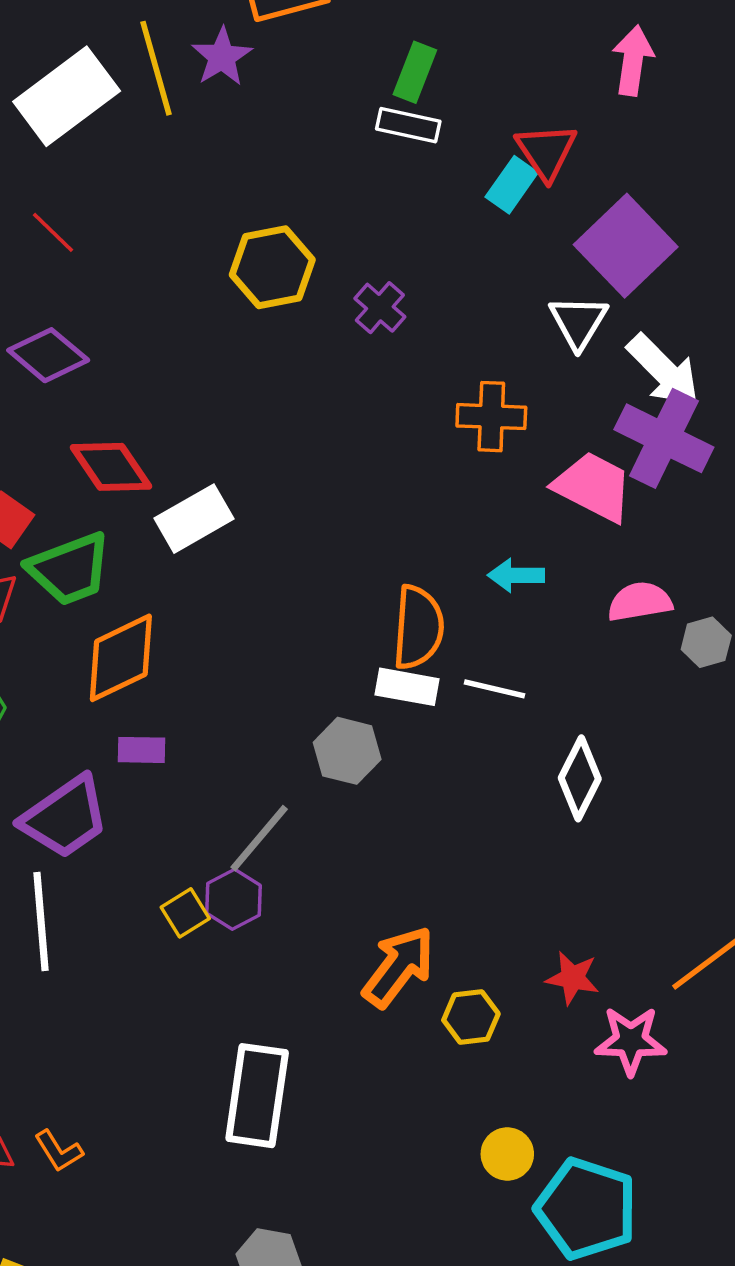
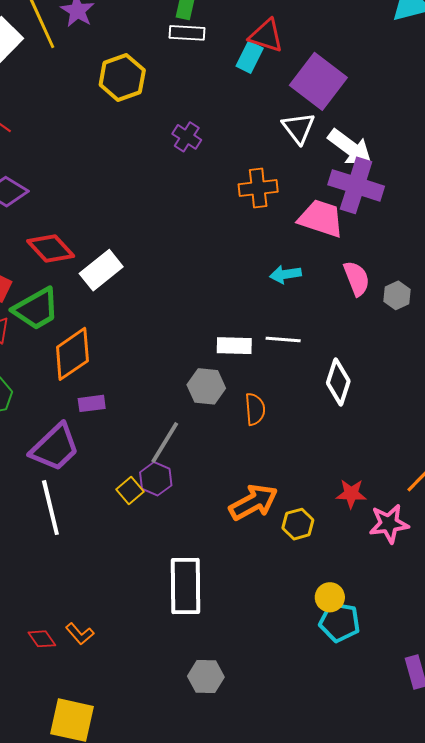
red triangle: (546, 152) -> (266, 36), turned -30
yellow hexagon: (272, 267) -> (122, 78), moved
pink semicircle: (640, 602) -> (357, 278), turned 87
orange semicircle: (418, 627) -> (255, 409), moved, size x0.7
orange arrow: (399, 967) -> (253, 502), turned 33
cyan pentagon: (586, 1209) -> (340, 622), moved, size x0.7

